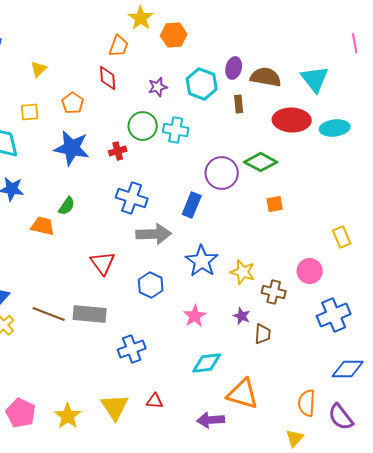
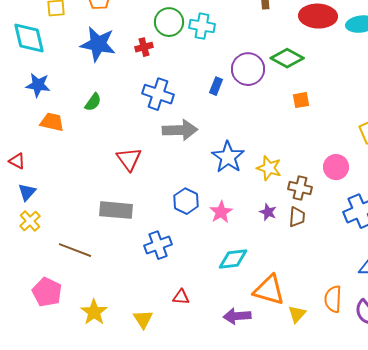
blue rectangle: (192, 205) -> (216, 86), moved, size x0.7
orange trapezoid: (43, 226) -> (52, 122), moved
blue hexagon: (151, 285) -> (186, 201), moved
brown line: (49, 314) -> (75, 250), moved
brown trapezoid: (263, 334) -> (297, 217), moved
yellow triangle: (115, 407) -> (143, 319), moved, size x0.7
pink pentagon: (21, 413) -> (47, 292), moved
yellow triangle: (295, 438) -> (297, 314), moved

